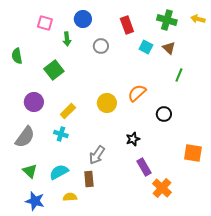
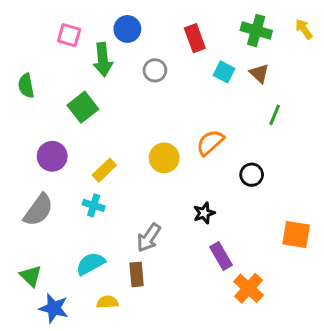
yellow arrow: (198, 19) -> (304, 29), turned 40
green arrow: (67, 39) -> (103, 60), size x1.5
green triangle: (30, 171) -> (31, 276), moved

